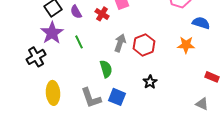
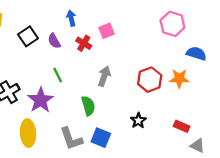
purple star: (52, 33) -> (41, 100), moved
red hexagon: (144, 45) -> (150, 80), moved
red rectangle: (212, 77) -> (182, 126), moved

